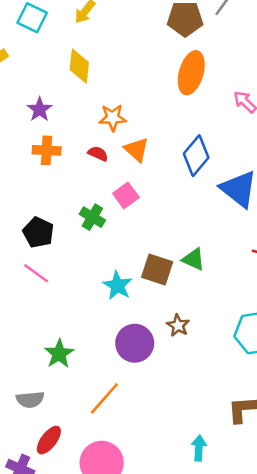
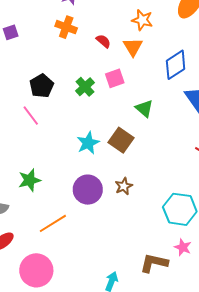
orange star: (113, 118) -> (142, 20), moved
green triangle: (194, 259) -> (144, 108), moved

